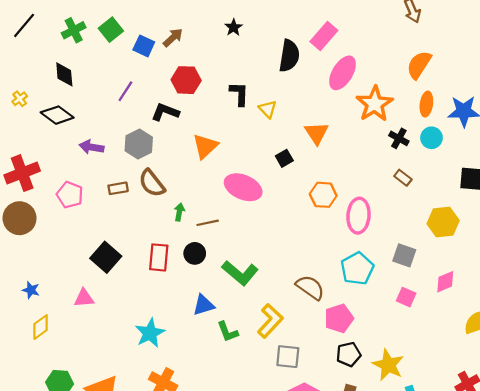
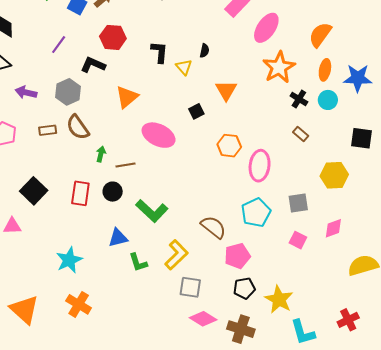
black semicircle: (289, 56) -> (205, 51), moved, size x0.5
pink ellipse: (342, 73) -> (266, 28), moved
gray square: (404, 255) -> (298, 203), turned -30

